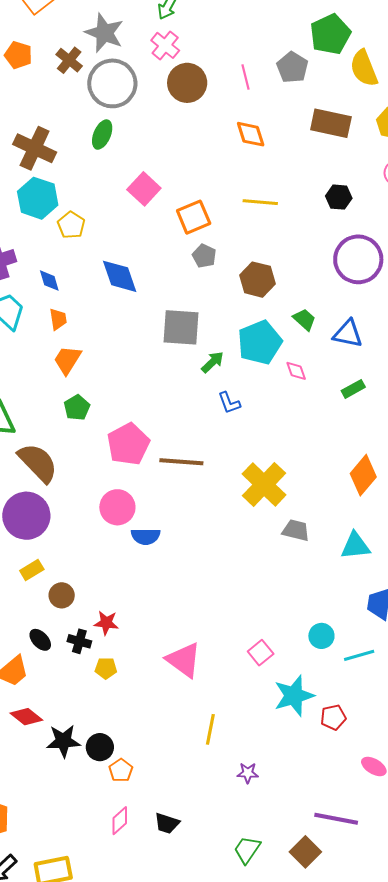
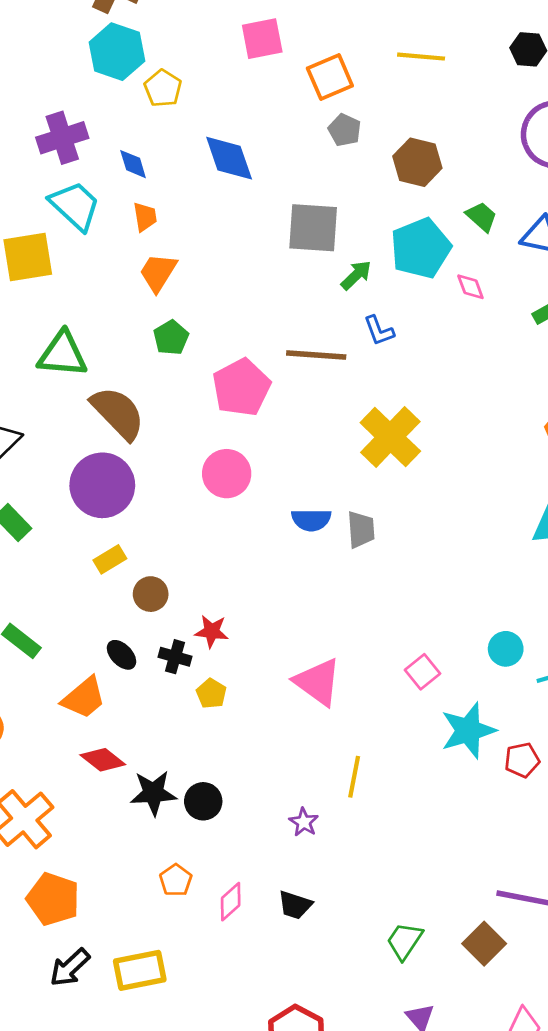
pink square: (144, 189) -> (262, 39), turned 36
brown line: (181, 462) -> (316, 355), moved
yellow cross: (264, 484) -> (390, 437), moved
gray trapezoid: (296, 530) -> (361, 529), moved, turned 72
blue semicircle: (146, 536) -> (311, 520), moved
yellow pentagon: (106, 668) -> (211, 693), turned 30
orange pentagon: (121, 770) -> (176, 880), moved
purple star: (248, 773) -> (304, 822), moved, turned 30

